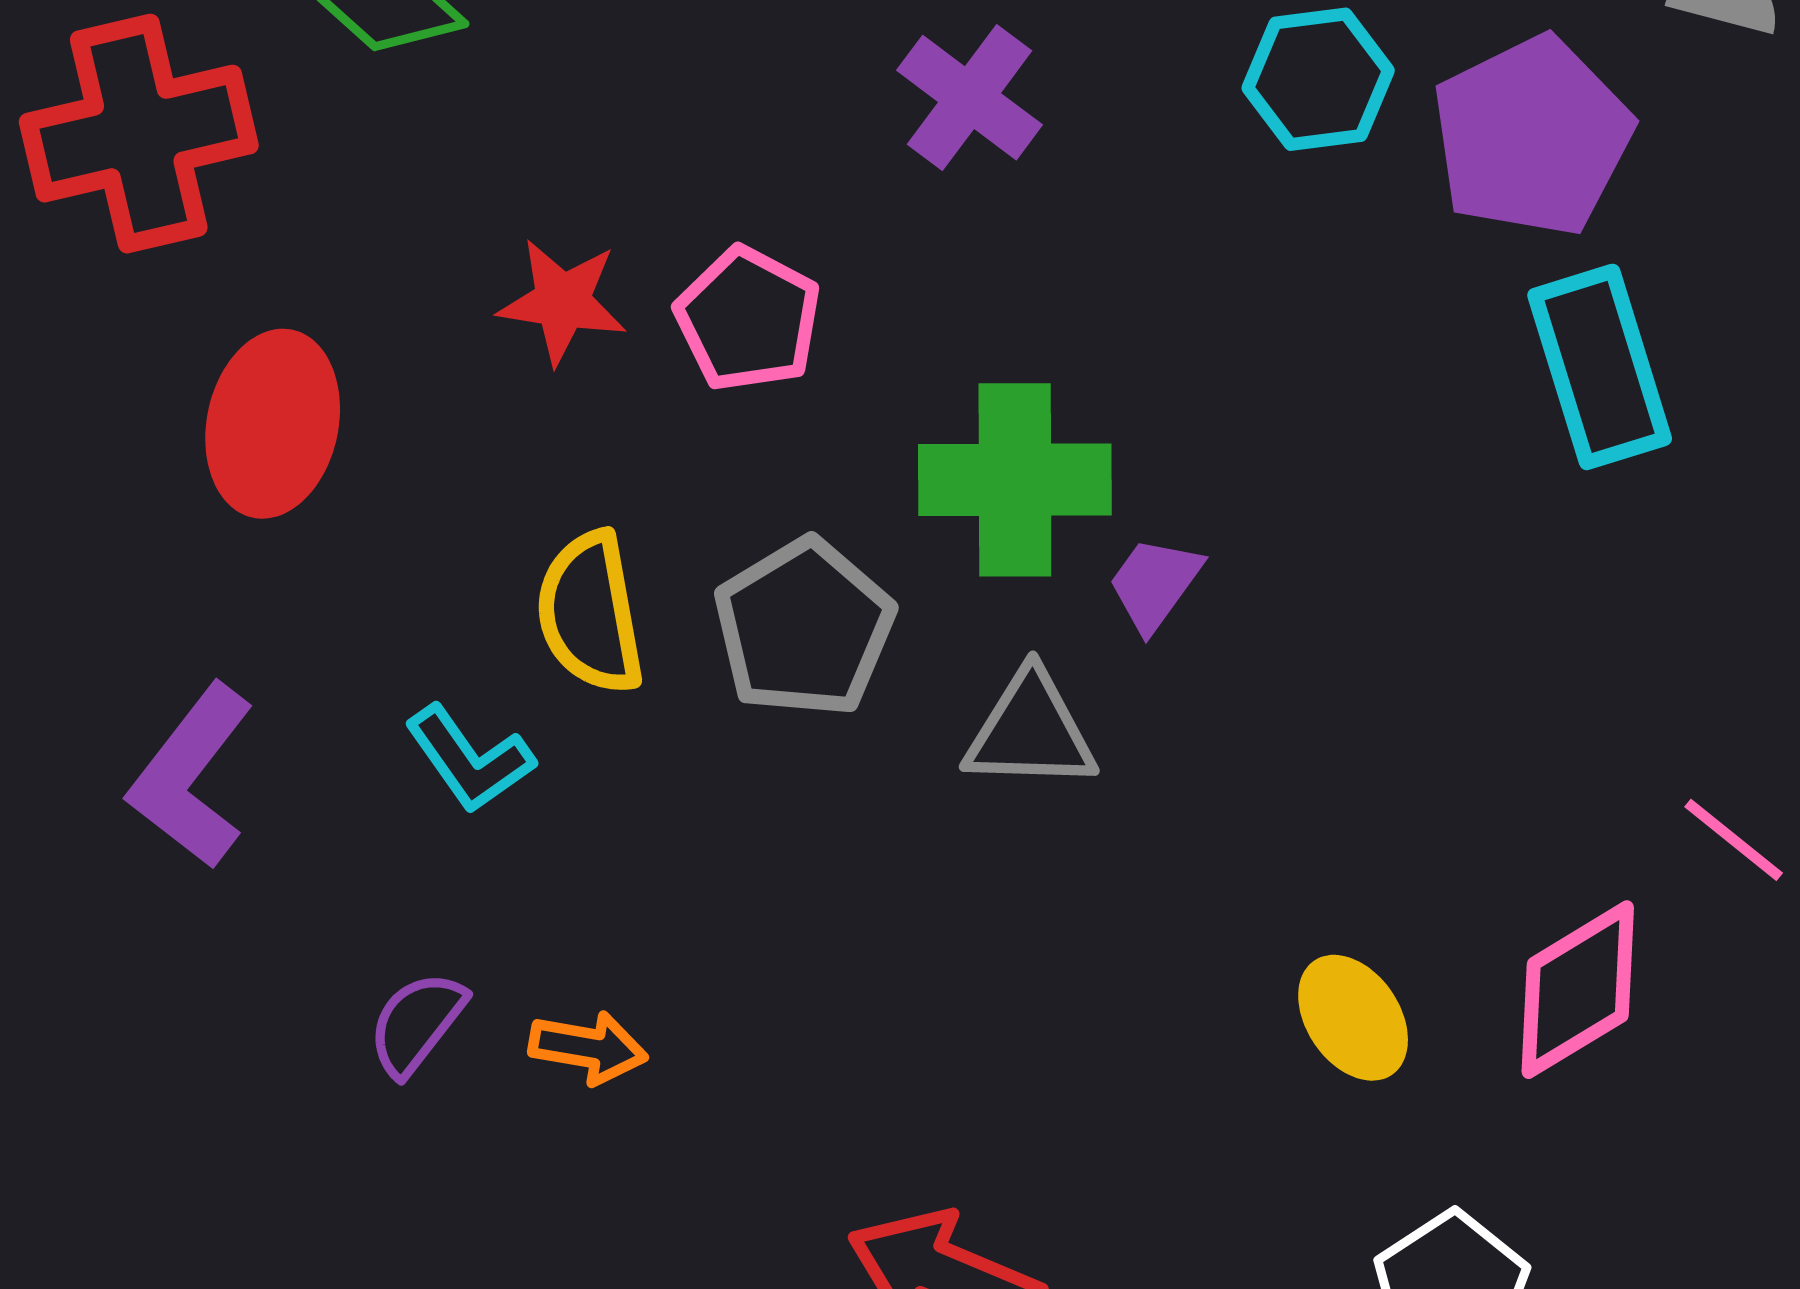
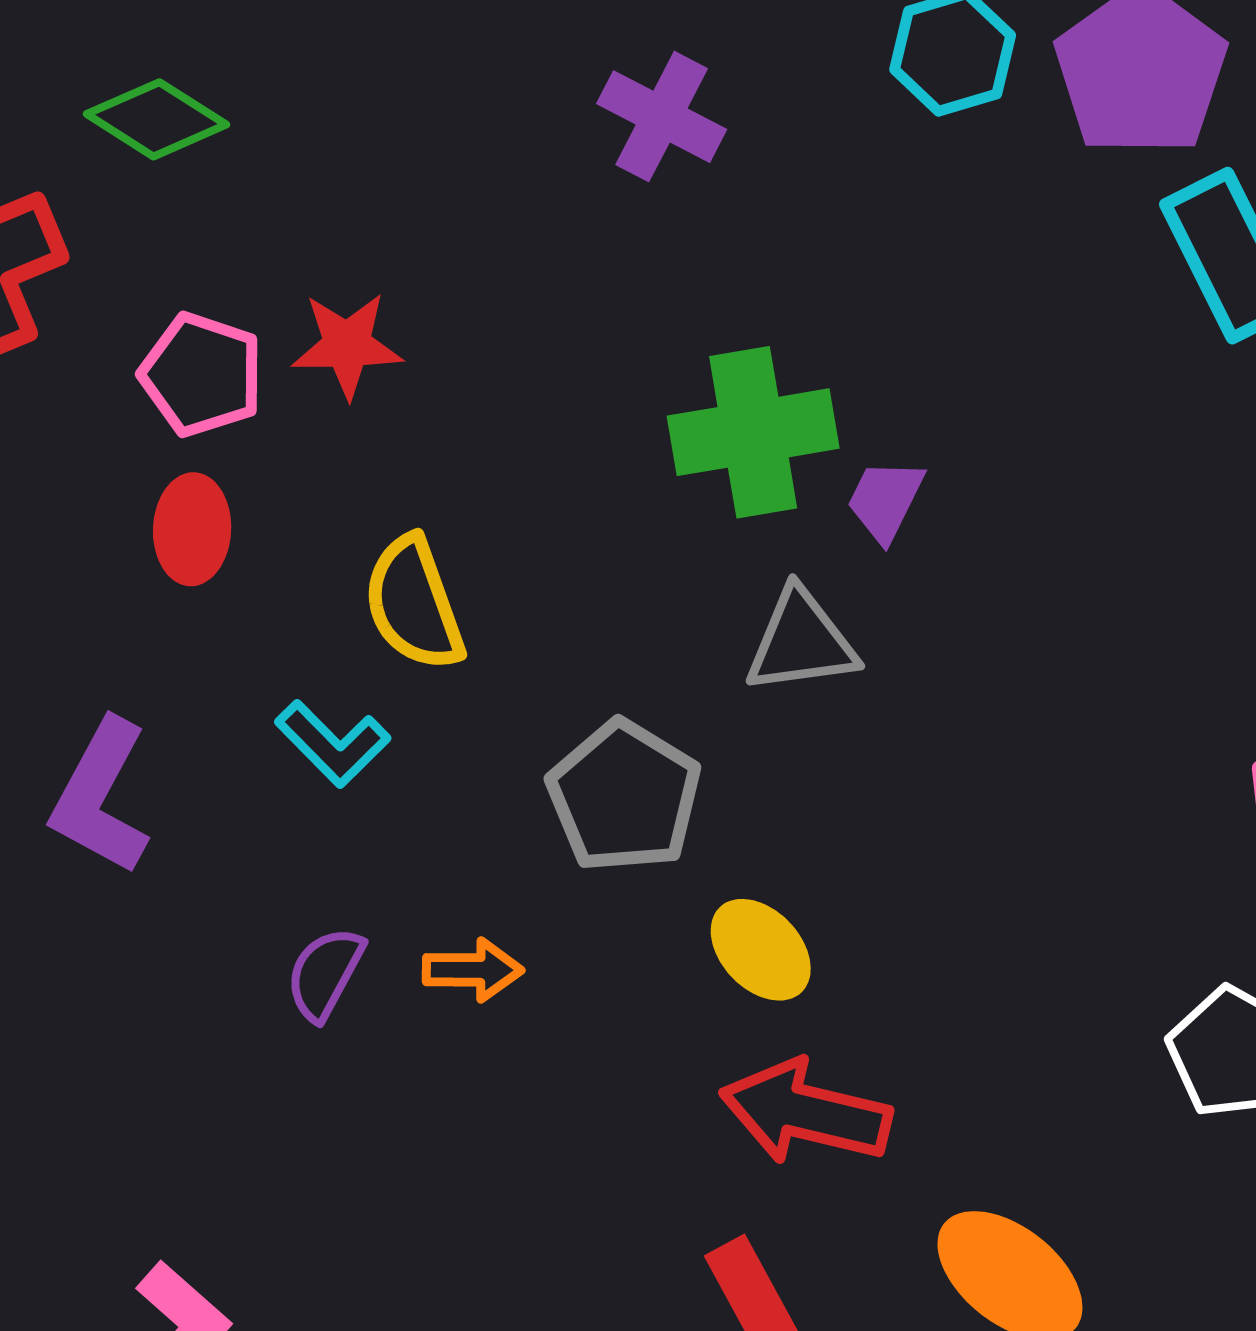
pink pentagon: (748, 319) -> (202, 375), moved
red ellipse: (273, 424) -> (192, 529), moved, size x0.7
gray pentagon: (804, 628) -> (624, 796), moved
yellow ellipse: (1353, 1018) -> (761, 950), moved

